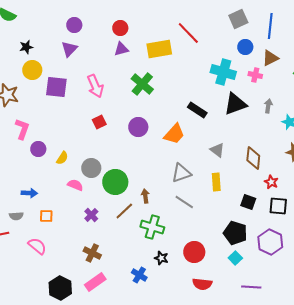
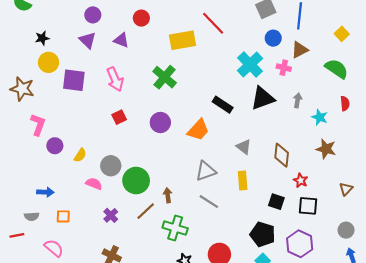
purple triangle: (69, 49) -> (88, 40), turned -30
purple triangle: (121, 49) -> (121, 40), moved, turned 35
cyan cross: (223, 72) -> (250, 64), turned 30

